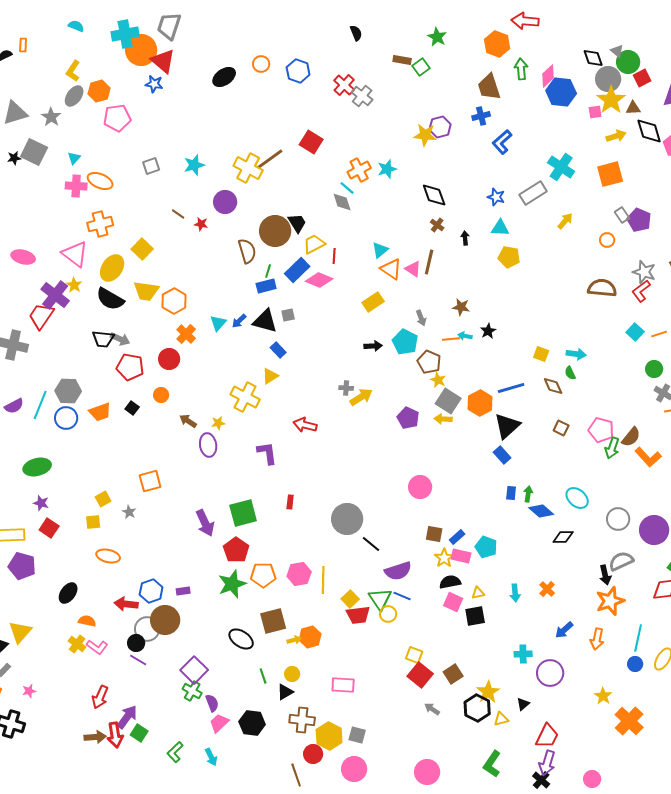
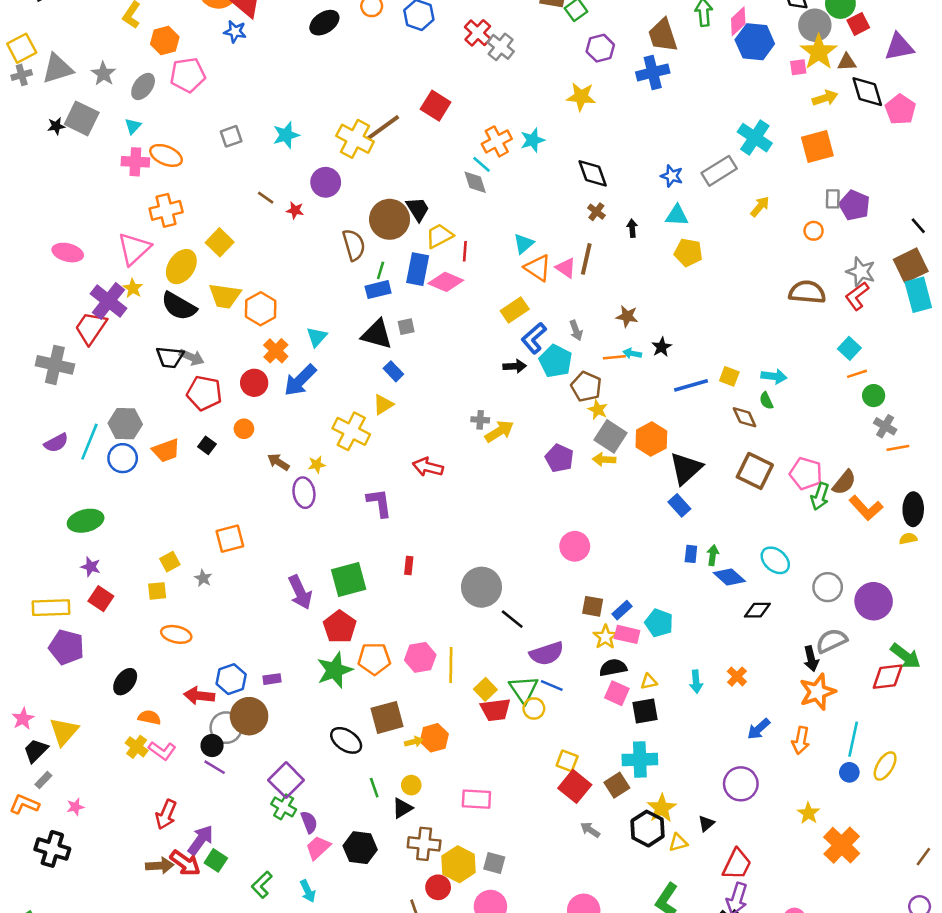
gray ellipse: (74, 96) -> (143, 86), moved
blue cross: (481, 116) -> (653, 72), size x1.4
purple hexagon: (440, 127) -> (600, 48), moved
blue L-shape: (502, 142) -> (534, 338), moved
gray rectangle: (622, 215) -> (833, 199), turned 35
pink triangle: (75, 254) -> (134, 249), turned 40
blue rectangle: (297, 270) -> (418, 269), turned -35
blue arrow: (239, 321) -> (300, 380), moved, size x1.8
orange line: (659, 334) -> (857, 374), moved
blue line: (511, 388) -> (691, 385), moved
brown square: (561, 428) -> (755, 471), size x1.8
cyan cross: (523, 654) -> (640, 760), moved, size x1.5
red arrow: (115, 735) -> (185, 863), turned -45

